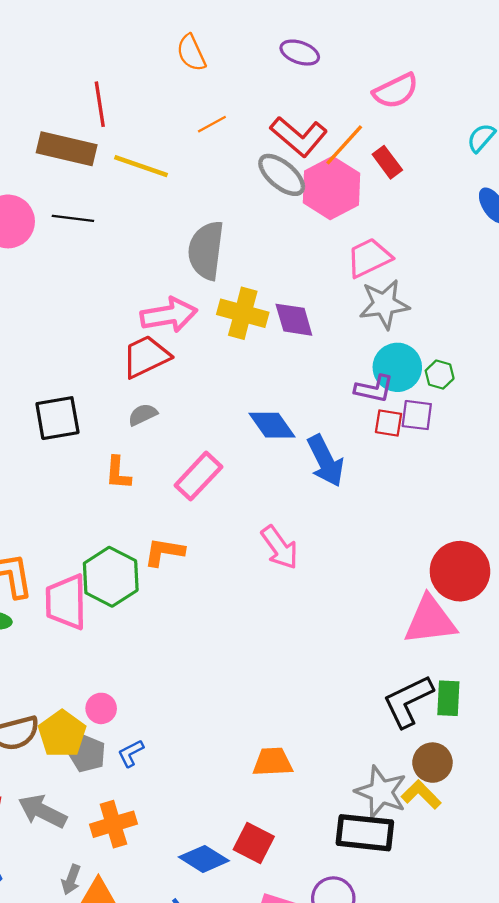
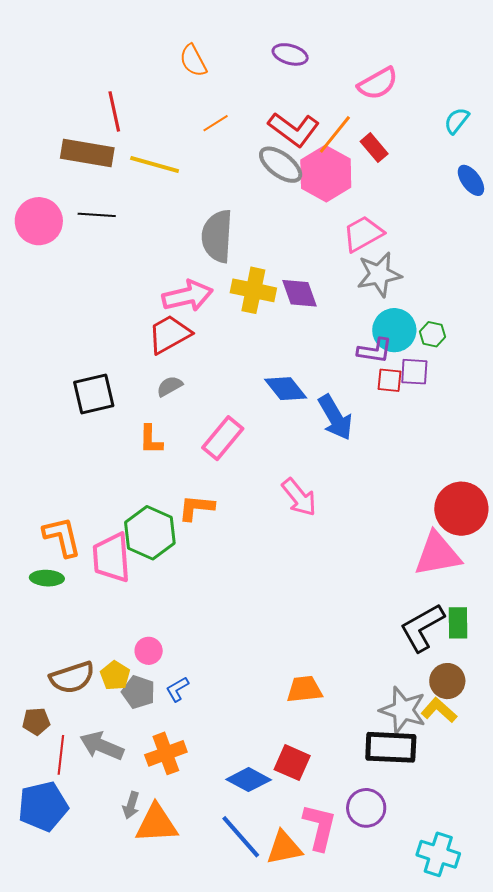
yellow pentagon: (62, 734) -> (115, 676), size x0.7

